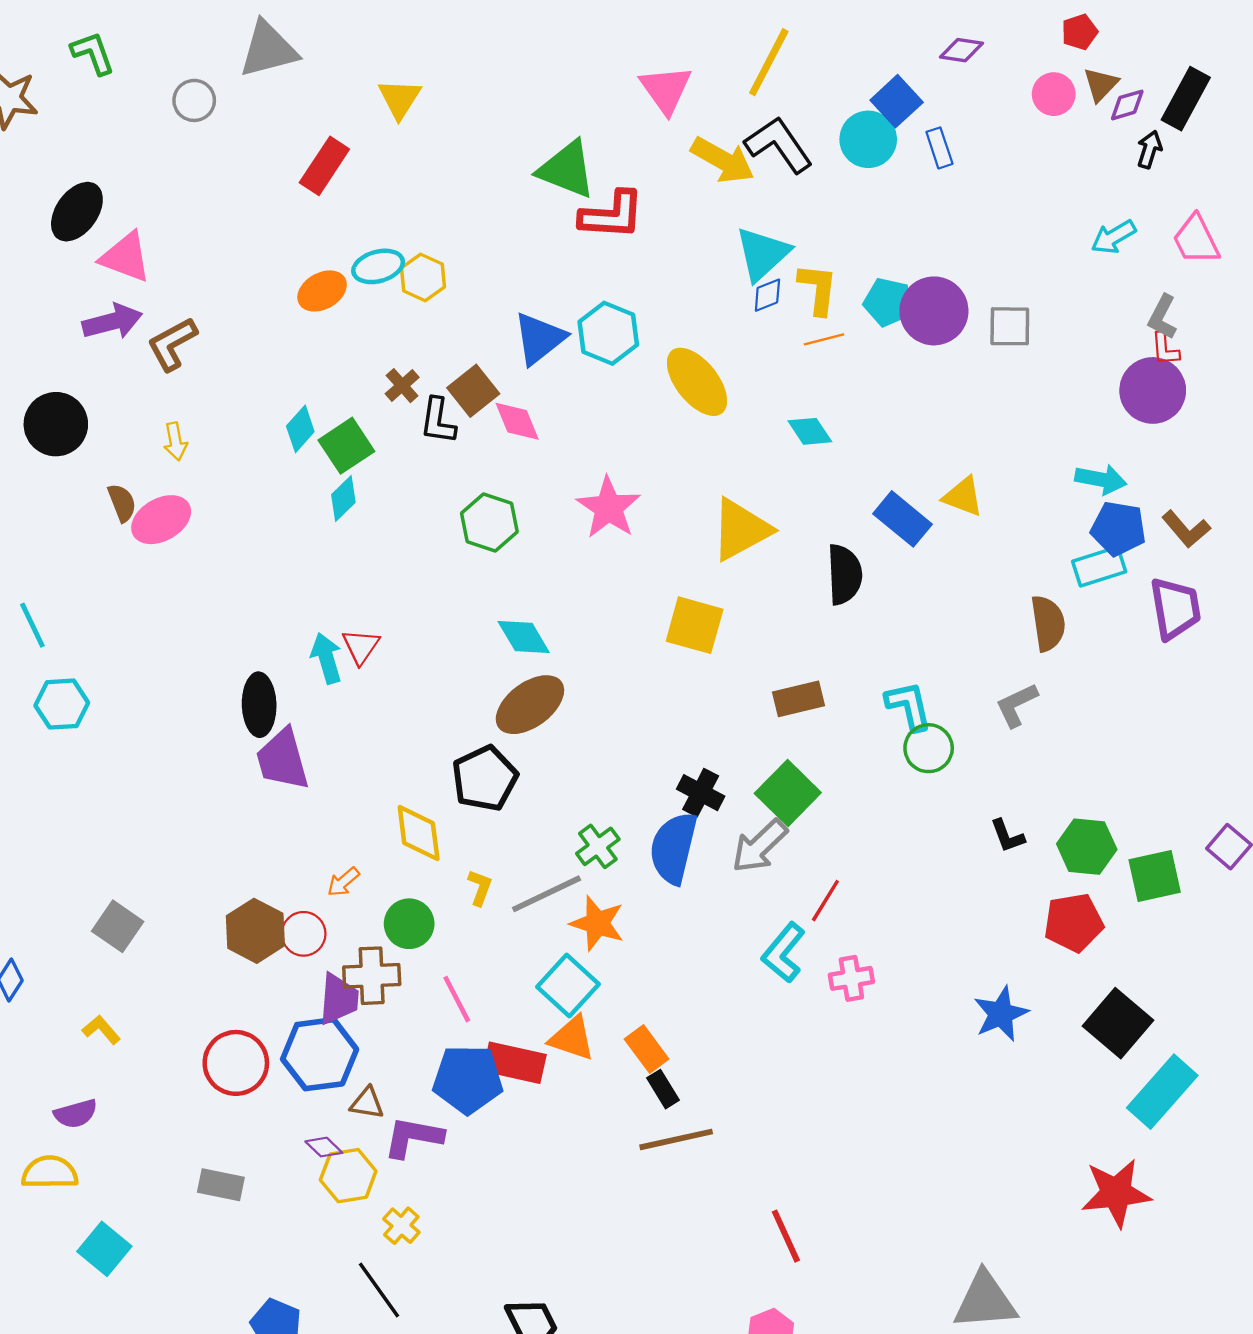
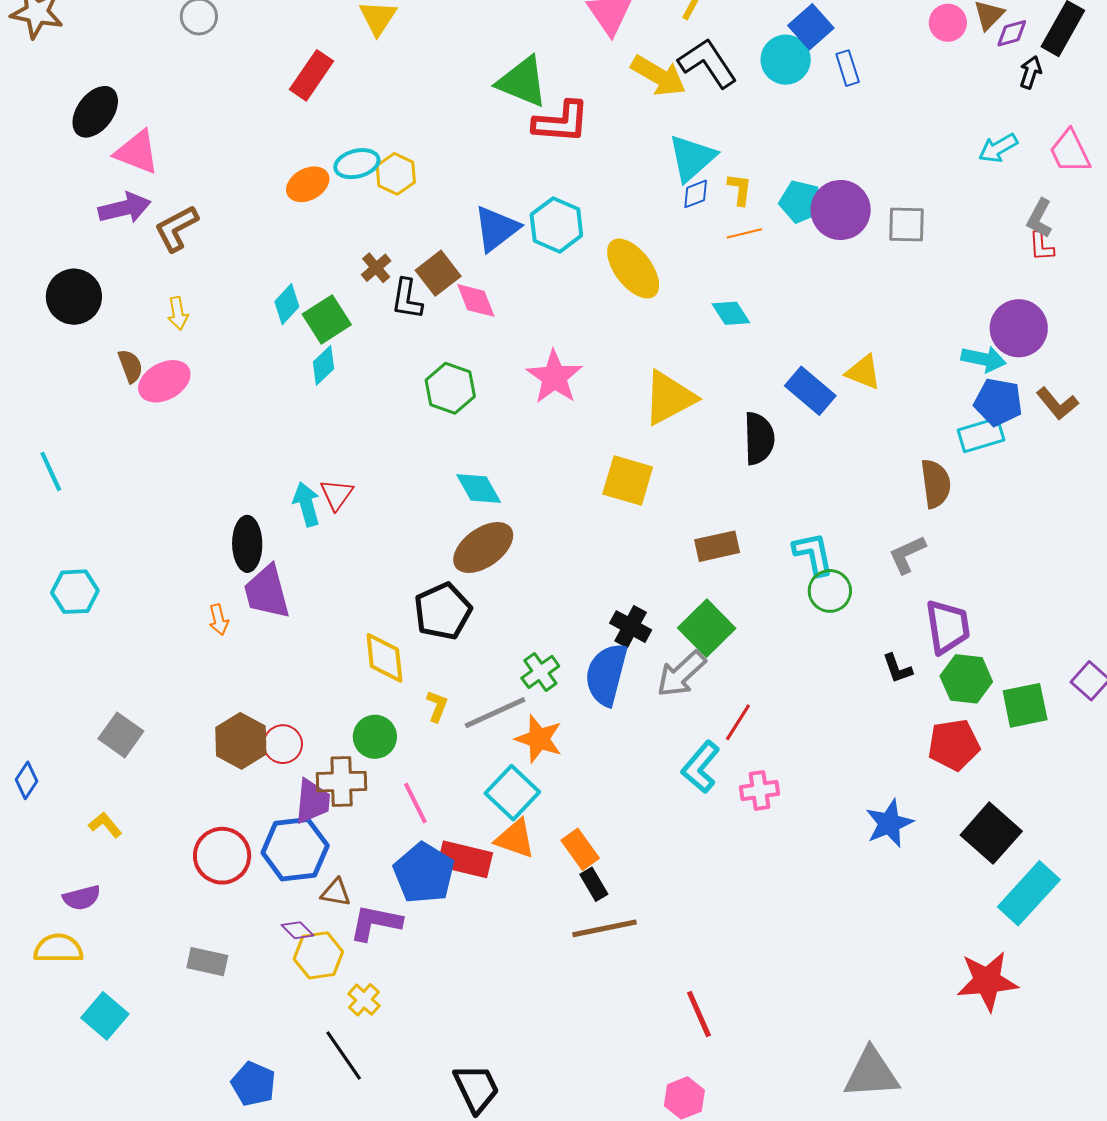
yellow L-shape: (818, 289) -> (740, 189), size x0.7
purple circle: (1153, 390) -> (1019, 328), moved
purple trapezoid: (1175, 608) -> (948, 627), moved
cyan hexagon: (62, 704) -> (75, 592), moved
orange arrow: (343, 882) -> (219, 620), moved, turned -64
blue pentagon: (468, 1079) -> (424, 873), turned 30

